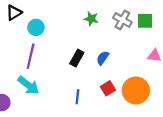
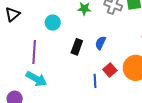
cyan circle: (36, 27) -> (53, 23), moved
blue line: (77, 97) -> (95, 81), moved

